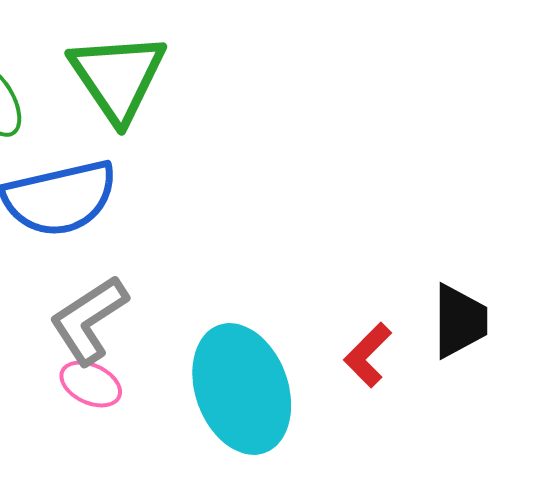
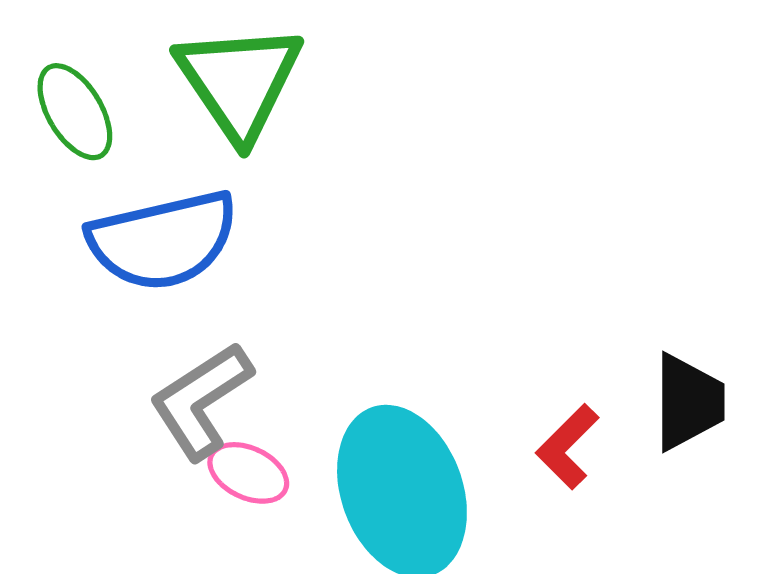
pink ellipse: (91, 384) -> (248, 473), moved

